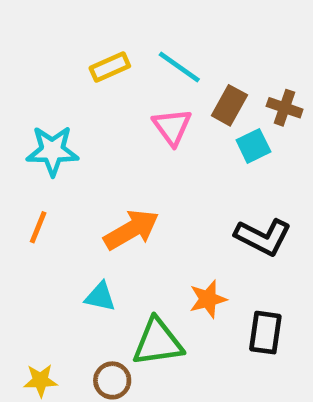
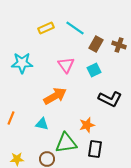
pink triangle: (172, 127) -> (66, 65), moved
cyan square: (253, 146) -> (94, 70), moved
orange line: (38, 227) -> (11, 118), moved
black rectangle: (265, 333) -> (95, 149), moved

